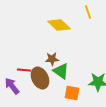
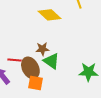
orange square: (72, 93) -> (35, 83), moved

